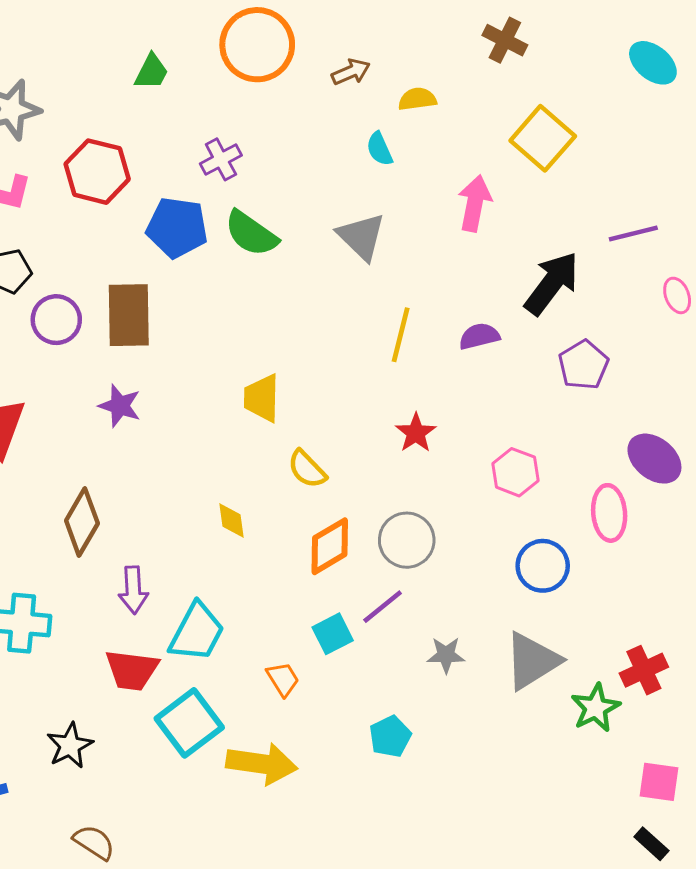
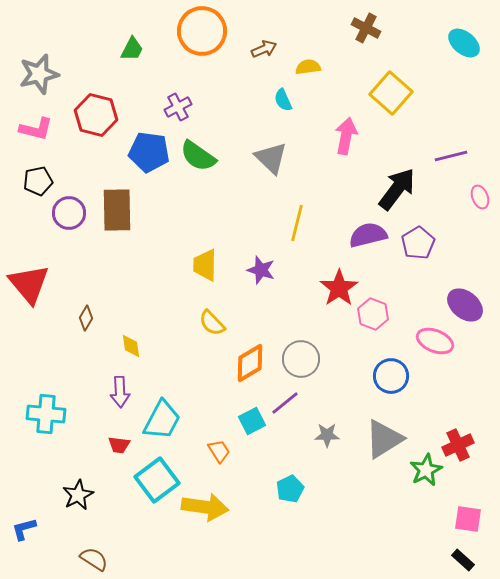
purple semicircle: (479, 336) -> (368, 235), moved, size x1.4
purple star: (120, 406) -> (261, 270), moved
red star: (416, 433) -> (339, 288), moved, size x1.4
yellow semicircle: (307, 469) -> (212, 323), moved
pink ellipse: (609, 513) -> (435, 341), turned -63
yellow diamond: (231, 520) -> (131, 346), moved
brown diamond: (82, 522) -> (86, 318), moved, size x0.6
red trapezoid: (132, 670) -> (119, 445), size x0.6

